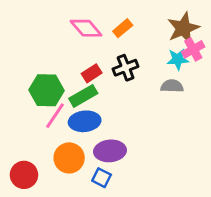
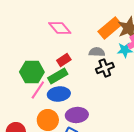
orange rectangle: (123, 28) -> (110, 28), moved, size x1.6
black cross: (126, 68) -> (105, 68), moved
gray semicircle: (172, 86) -> (97, 52), moved

